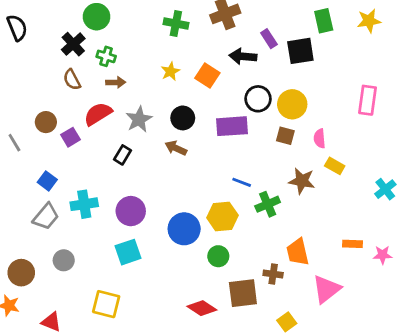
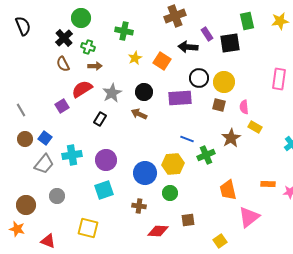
green cross: (176, 24) -> (124, 31), moved
brown circle: (46, 122) -> (25, 139), moved
brown star: (302, 181) -> (231, 138), turned 30
brown cross: (273, 274) -> (139, 206), moved
brown square: (243, 293) -> (188, 220), size x0.6
red diamond: (202, 308) -> (158, 231), turned -30

